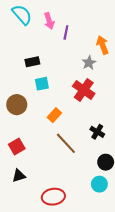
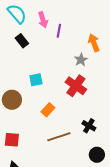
black rectangle: (32, 62) -> (22, 41), moved, turned 64
brown line: (66, 143) -> (59, 137), turned -65
red square: (17, 146) -> (12, 140), turned 35

